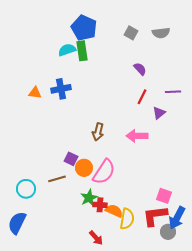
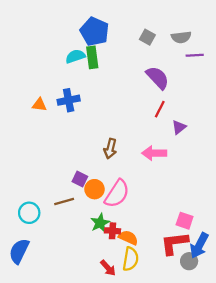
purple semicircle: (140, 69) -> (158, 78), size x1.6
purple line: (173, 92) -> (195, 55), moved
yellow semicircle: (127, 219) -> (131, 259), moved

